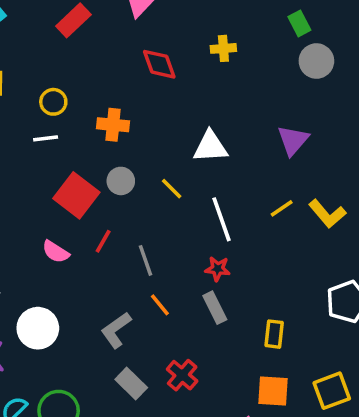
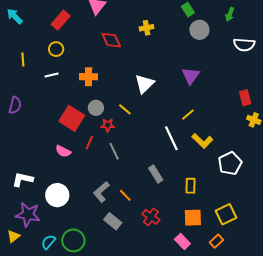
yellow circle: (53, 102) -> (56, 49), moved
white line: (46, 138) -> (52, 75), moved
white triangle: (210, 147) -> (144, 84), turned -35
yellow L-shape: (327, 214) -> (202, 141), moved
white line: (221, 219) -> (171, 138), moved
red star: (218, 269) -> (108, 125), moved
orange line: (160, 305) -> (125, 195), moved
red cross: (182, 375) -> (151, 217), moved

